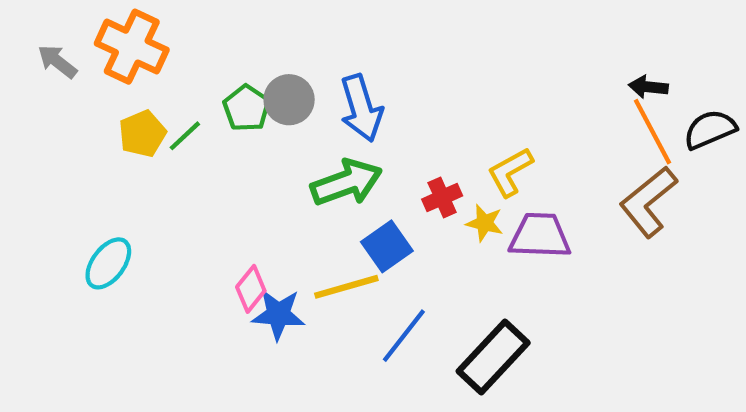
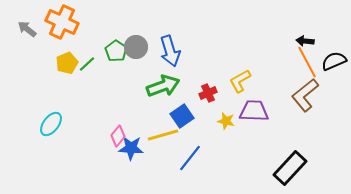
yellow star: (485, 223) -> (226, 121), moved
black rectangle: (493, 357) -> (290, 168), moved

